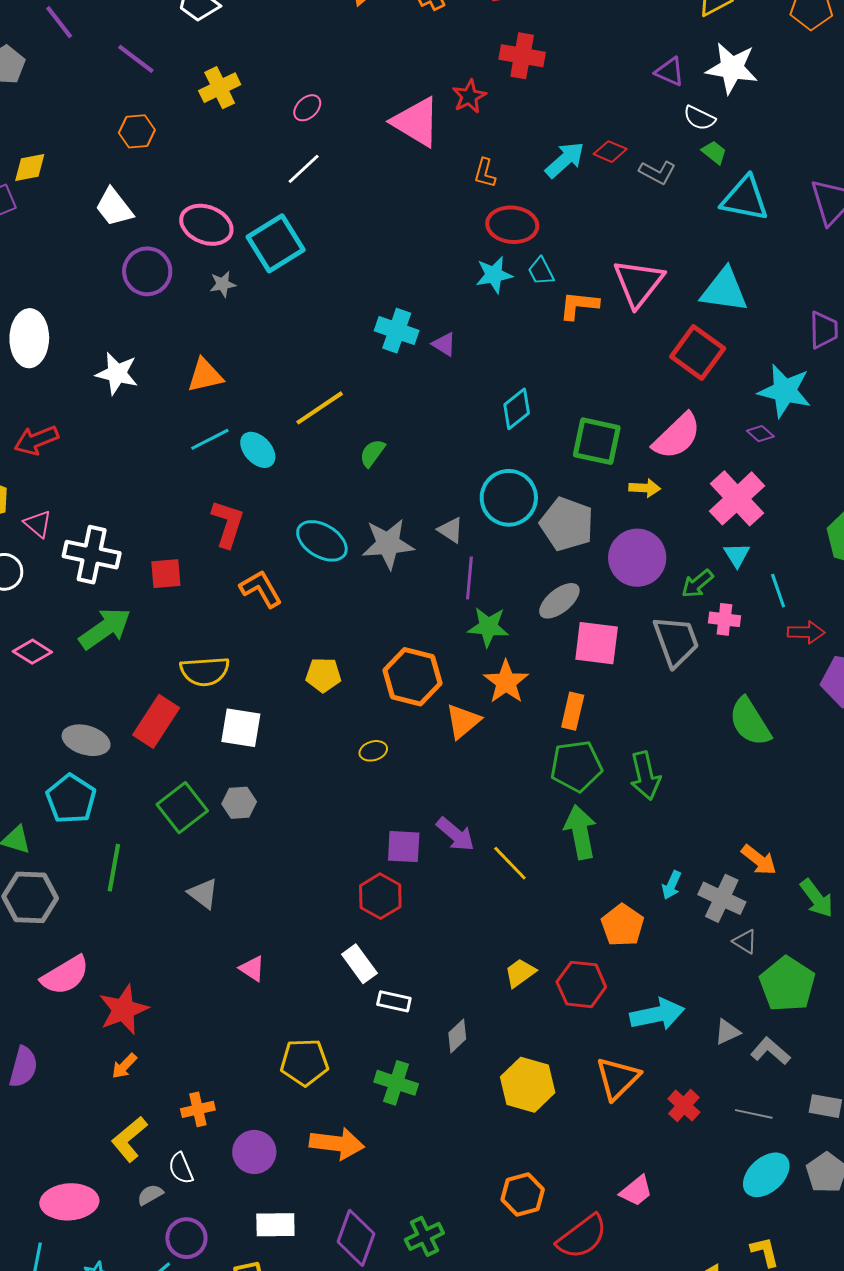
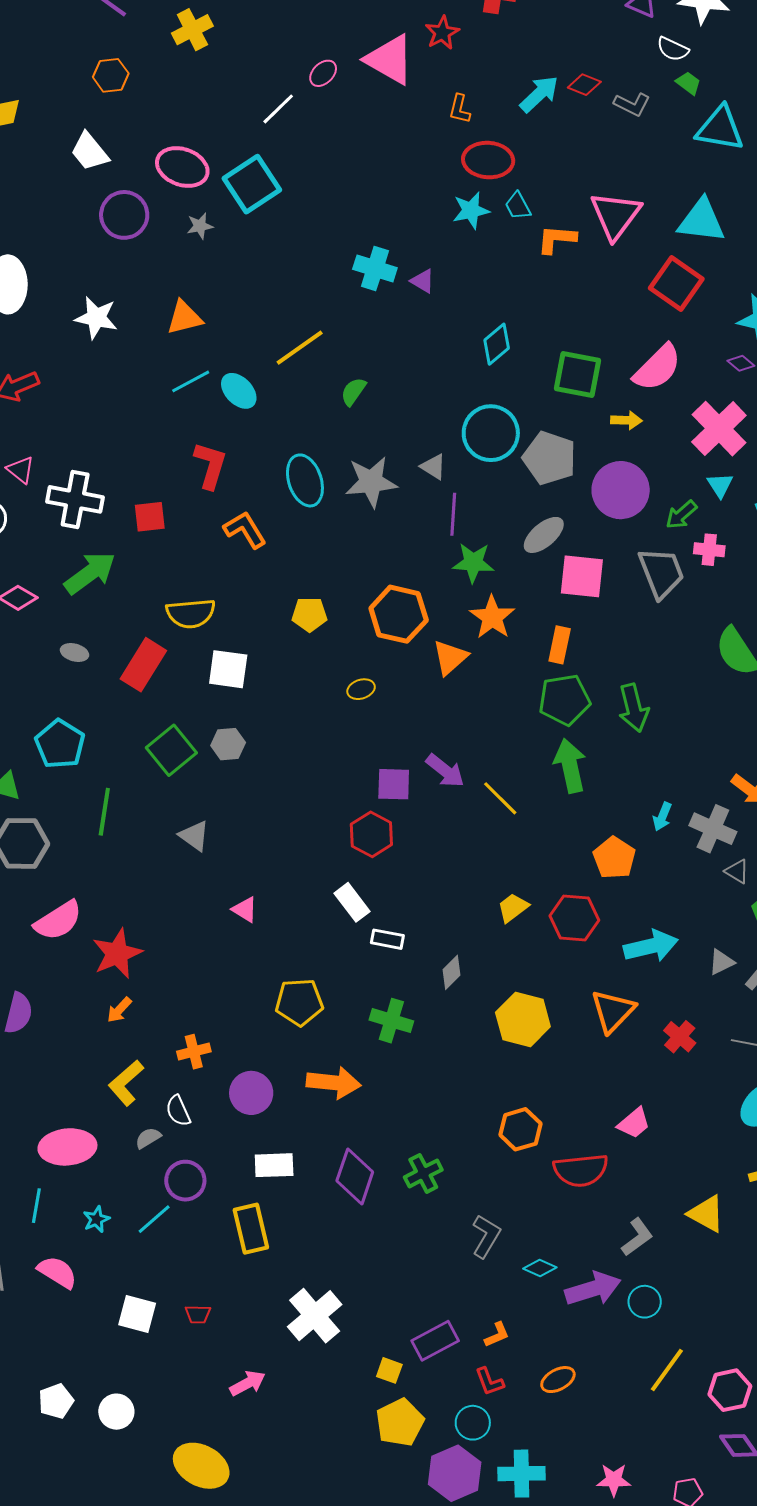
pink ellipse: (307, 108) -> (323, 73), moved
cyan ellipse: (322, 541) -> (305, 480), turned 42
gray ellipse: (86, 740) -> (74, 652), moved, size x0.6
red semicircle: (582, 1237) -> (581, 1170), turned 32

